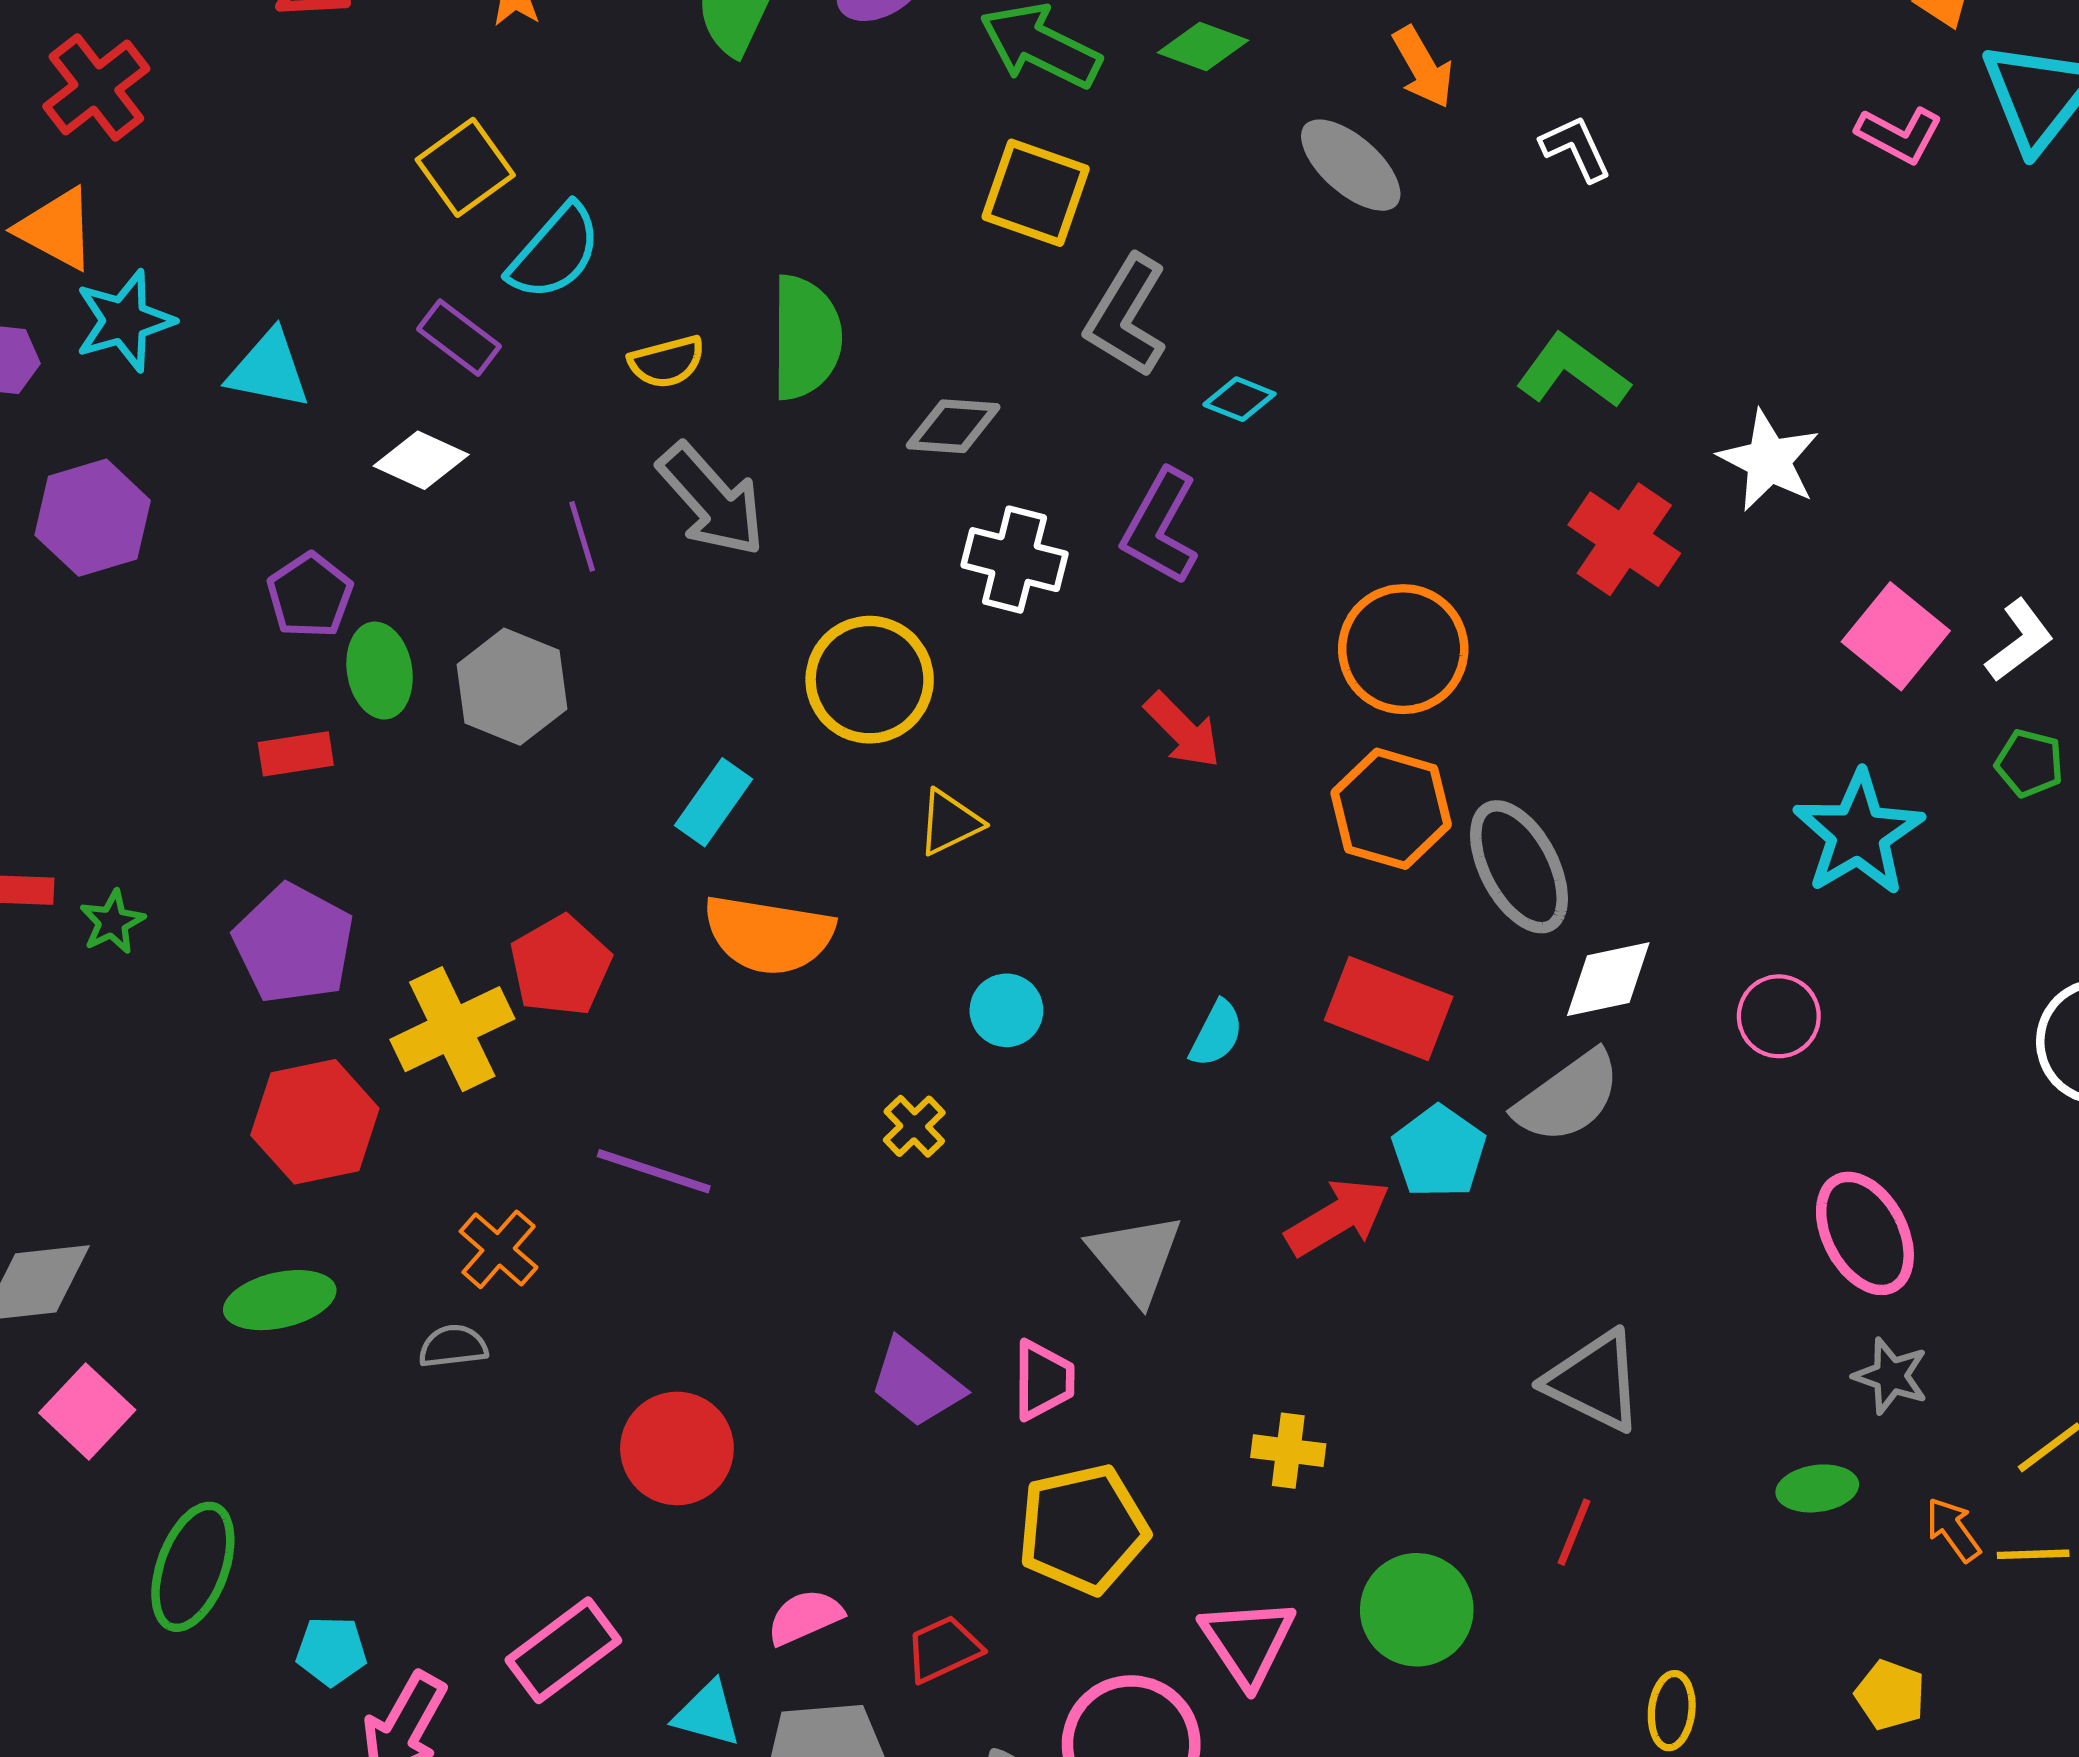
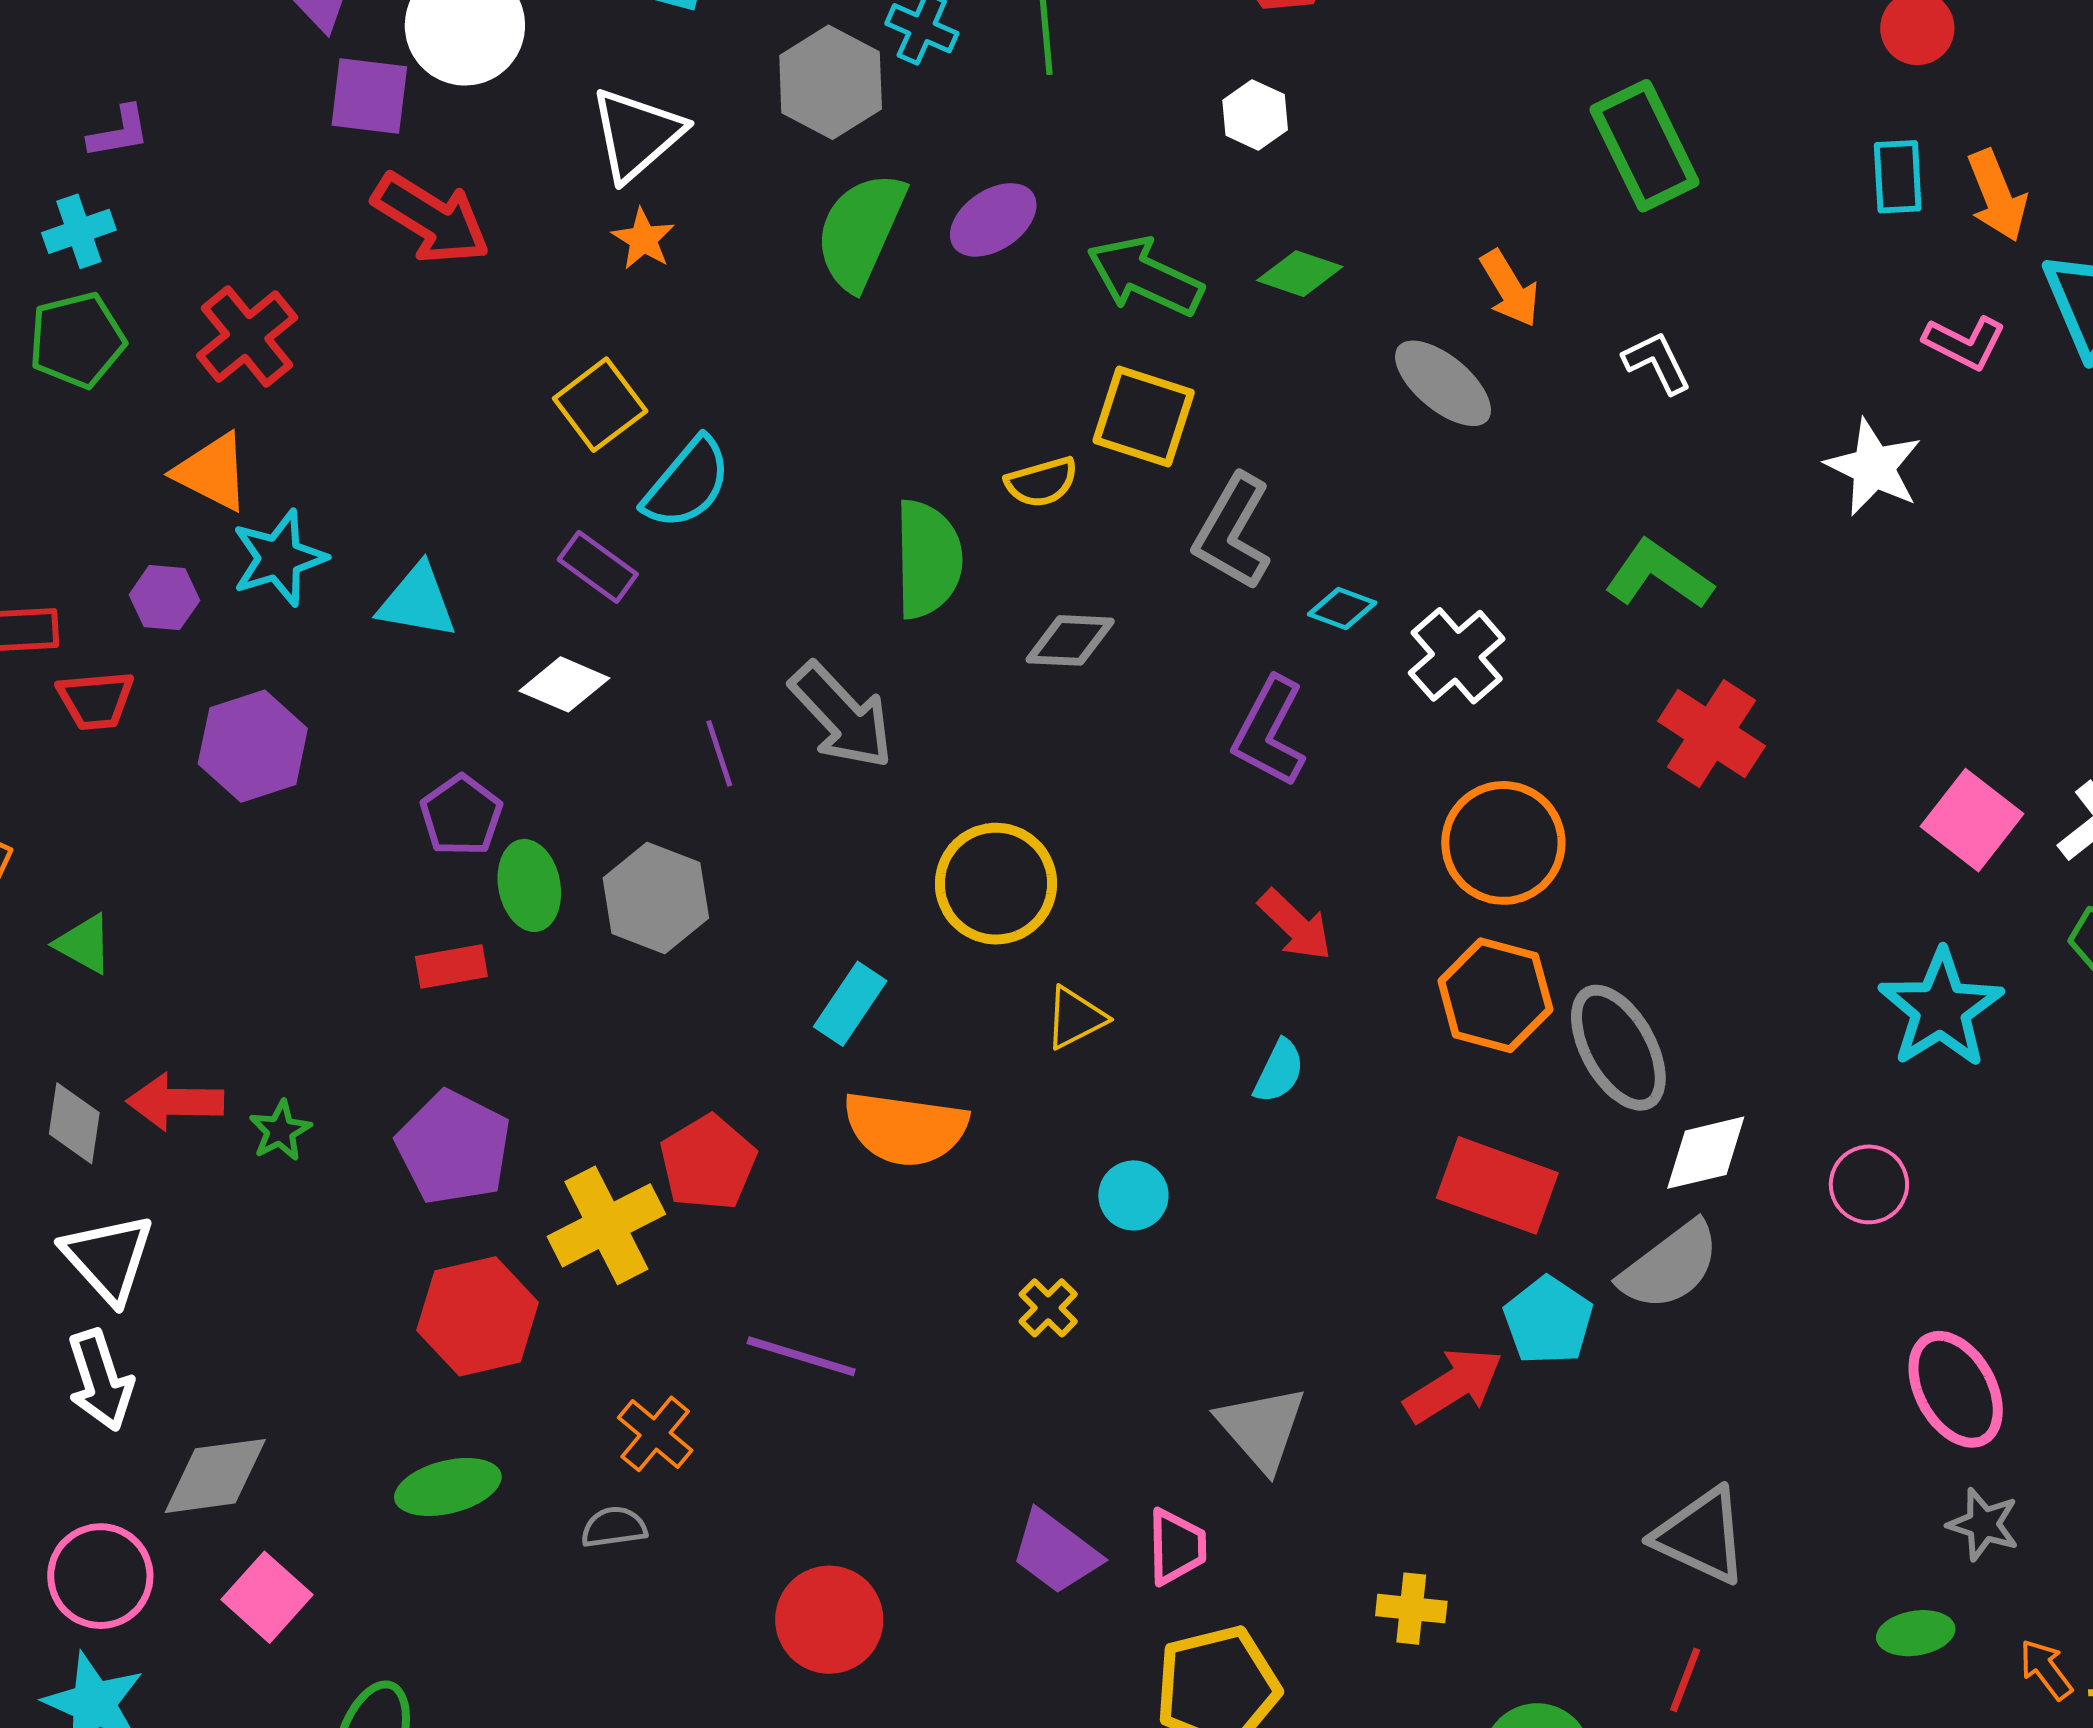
yellow semicircle: (667, 362) -> (1042, 482), moved
white star: (1769, 460) -> (1874, 467), moved
white cross: (1015, 560) -> (1457, 656), moved, turned 36
cyan semicircle: (1216, 1034) -> (1279, 1071), moved

